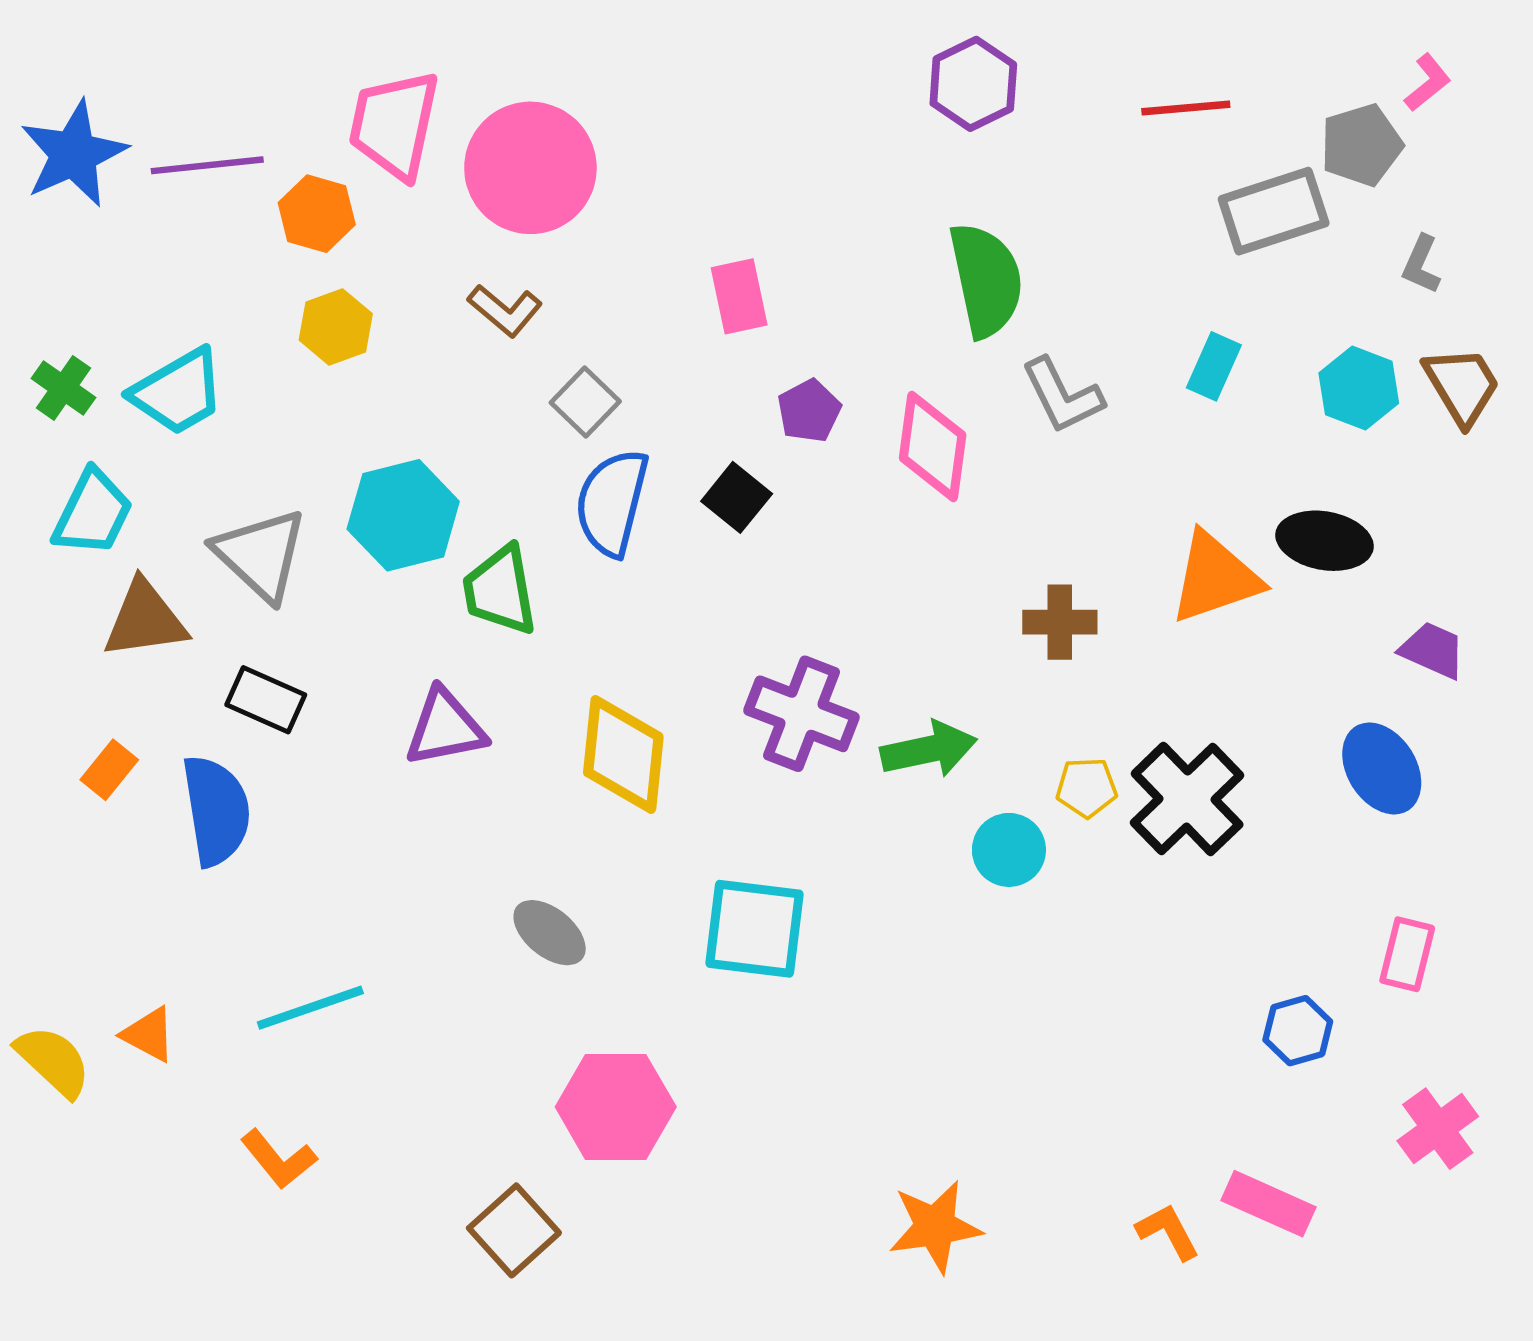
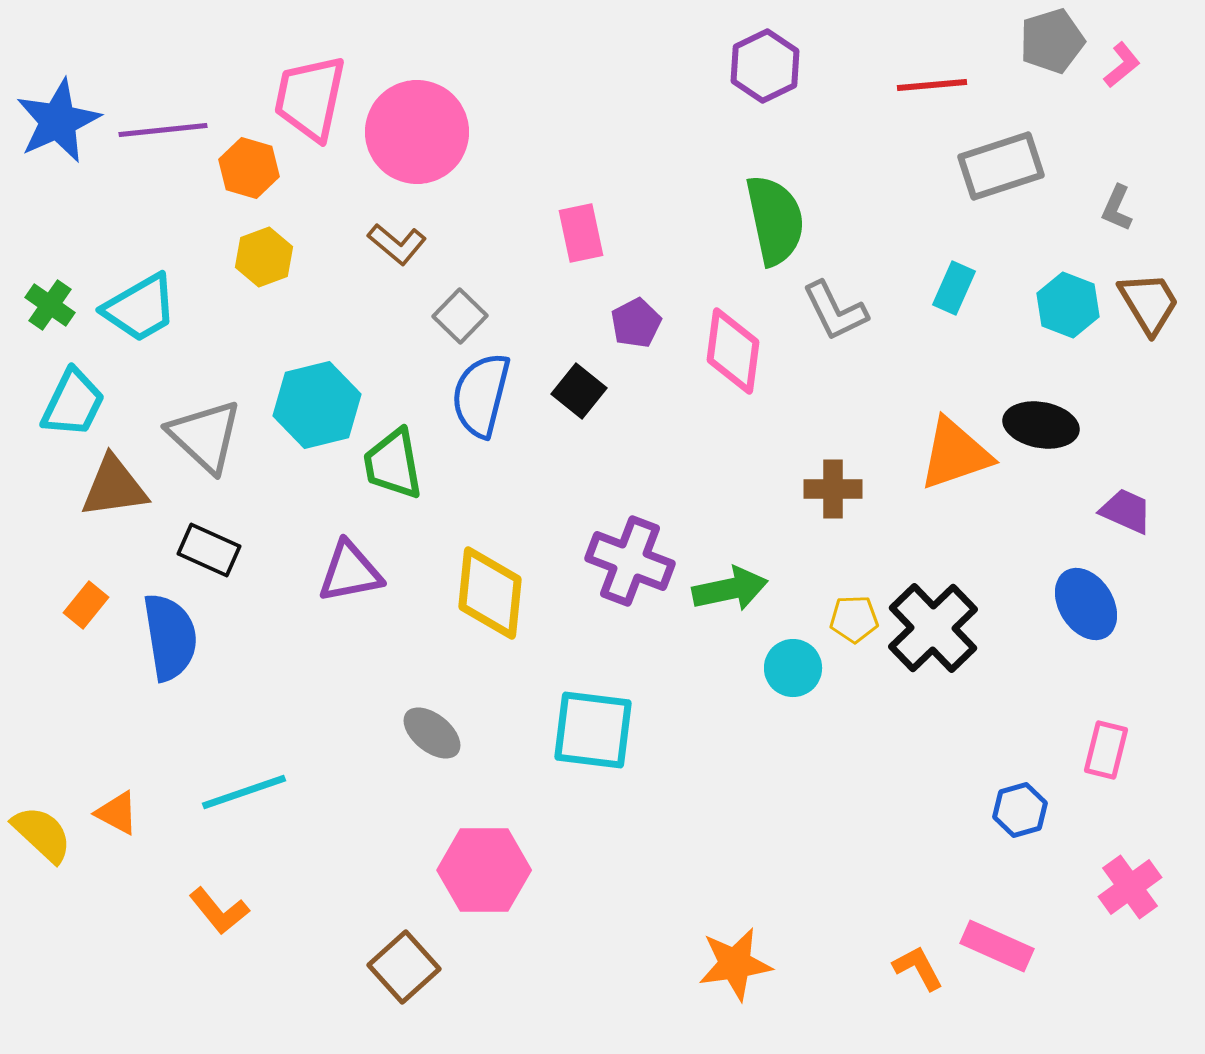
gray pentagon: (1361, 145) -> (1052, 41), moved

